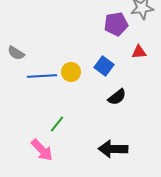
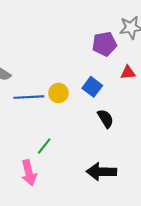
black semicircle: (117, 97) -> (105, 119), turned -84
pink arrow: (42, 150) -> (29, 173), turned 30

